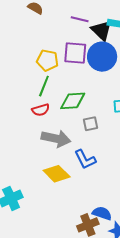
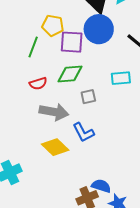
purple square: (75, 53) -> (72, 42), moved
yellow pentagon: (47, 60) -> (53, 26), moved
green line: (44, 86) -> (33, 47), moved

